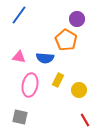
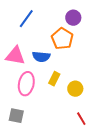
blue line: (19, 15) -> (26, 19), moved
pink triangle: (19, 57) -> (15, 56), size x1.5

